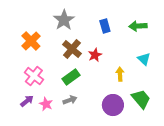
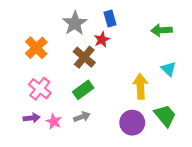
blue rectangle: (105, 26) -> (110, 19), moved
red star: (95, 55) -> (102, 40), moved
yellow arrow: (120, 74) -> (140, 86), size x1.5
purple arrow: (27, 101) -> (32, 118), turned 32

